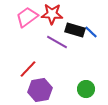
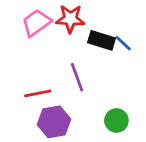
purple line: (57, 42) -> (77, 77), moved, turned 40
red line: (28, 69) -> (38, 93), turned 36

